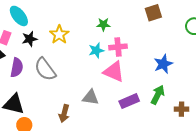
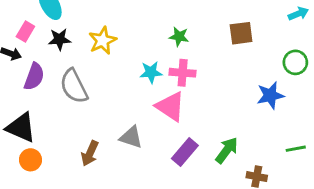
green star: (103, 24) -> (179, 37), moved
blue star: (163, 64) -> (270, 95), moved
purple rectangle: (129, 101) -> (185, 152), turned -36

